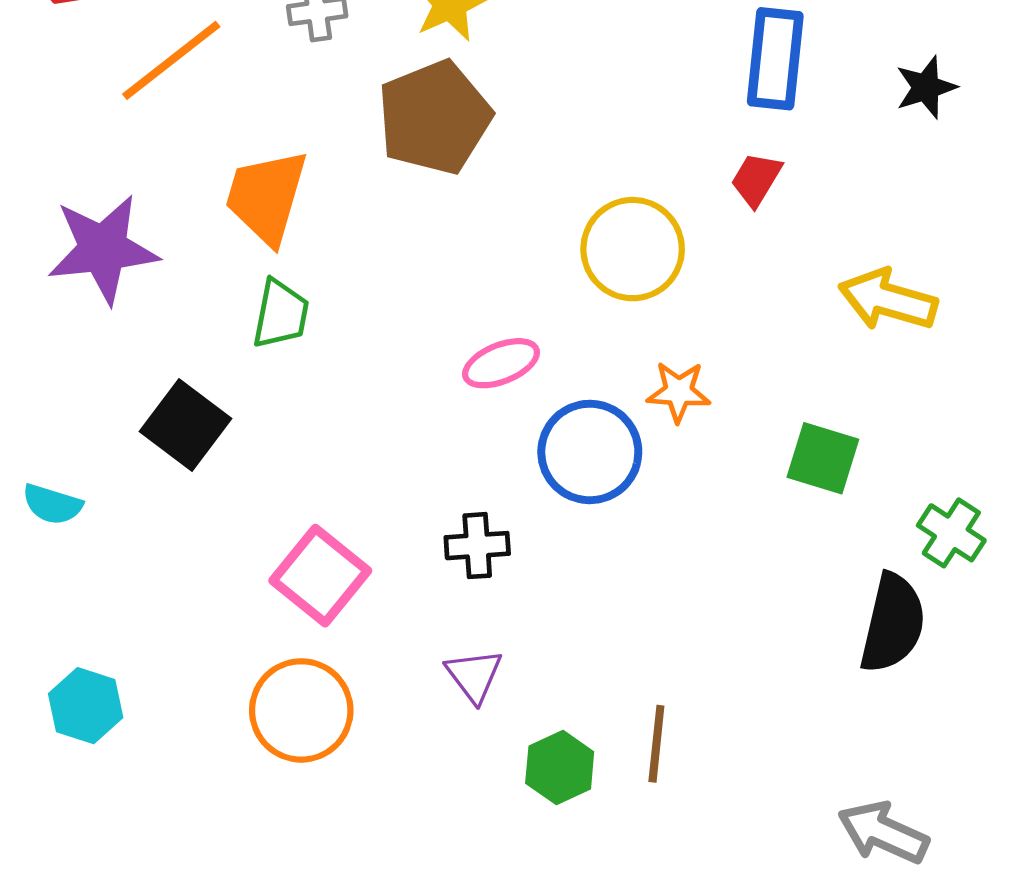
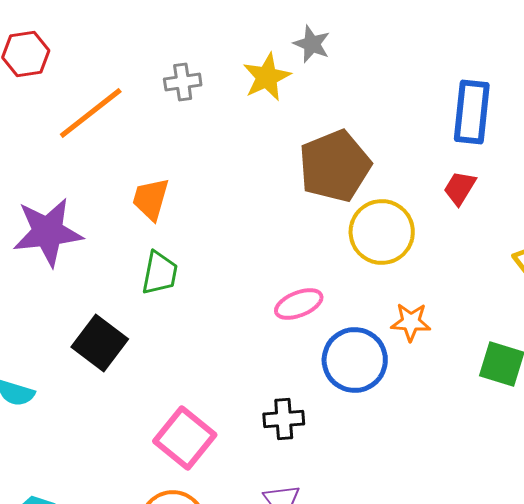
brown pentagon: (434, 117) -> (335, 166), moved
orange trapezoid: (266, 197) -> (151, 199), size x0.7

